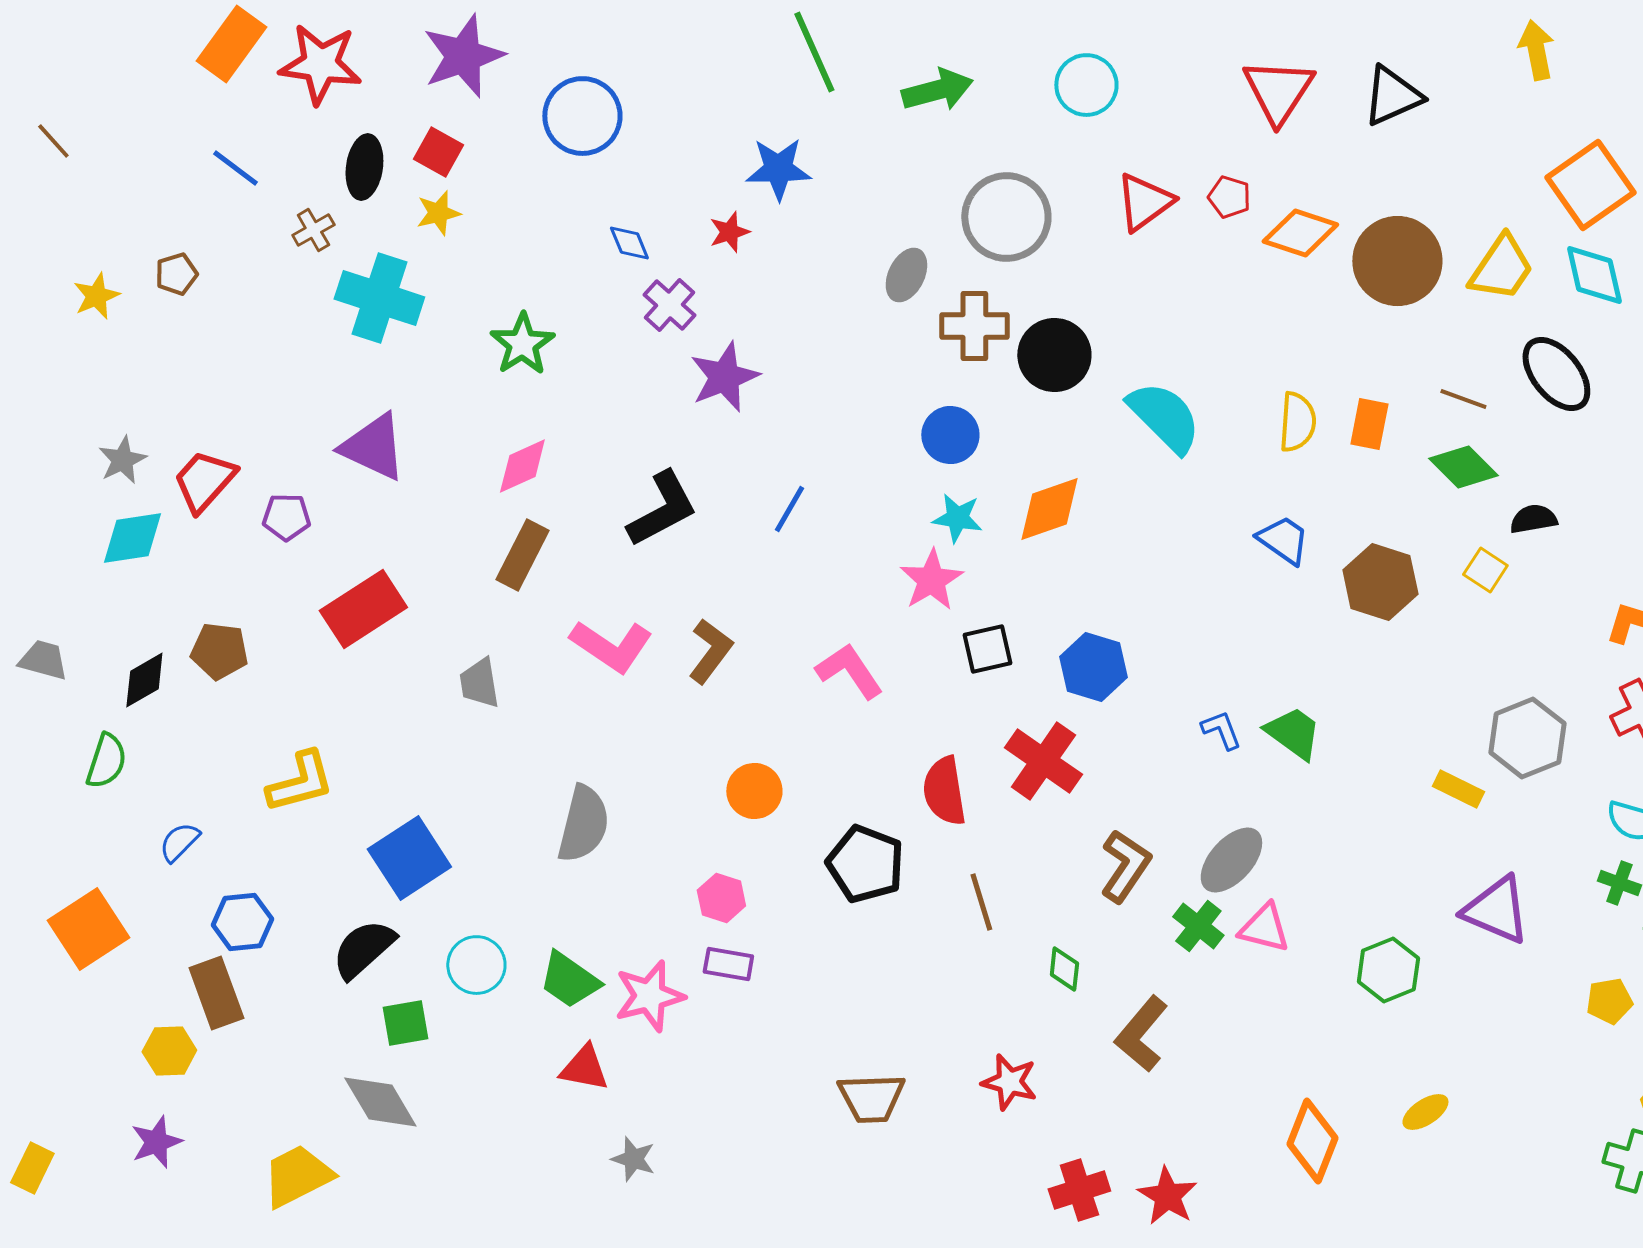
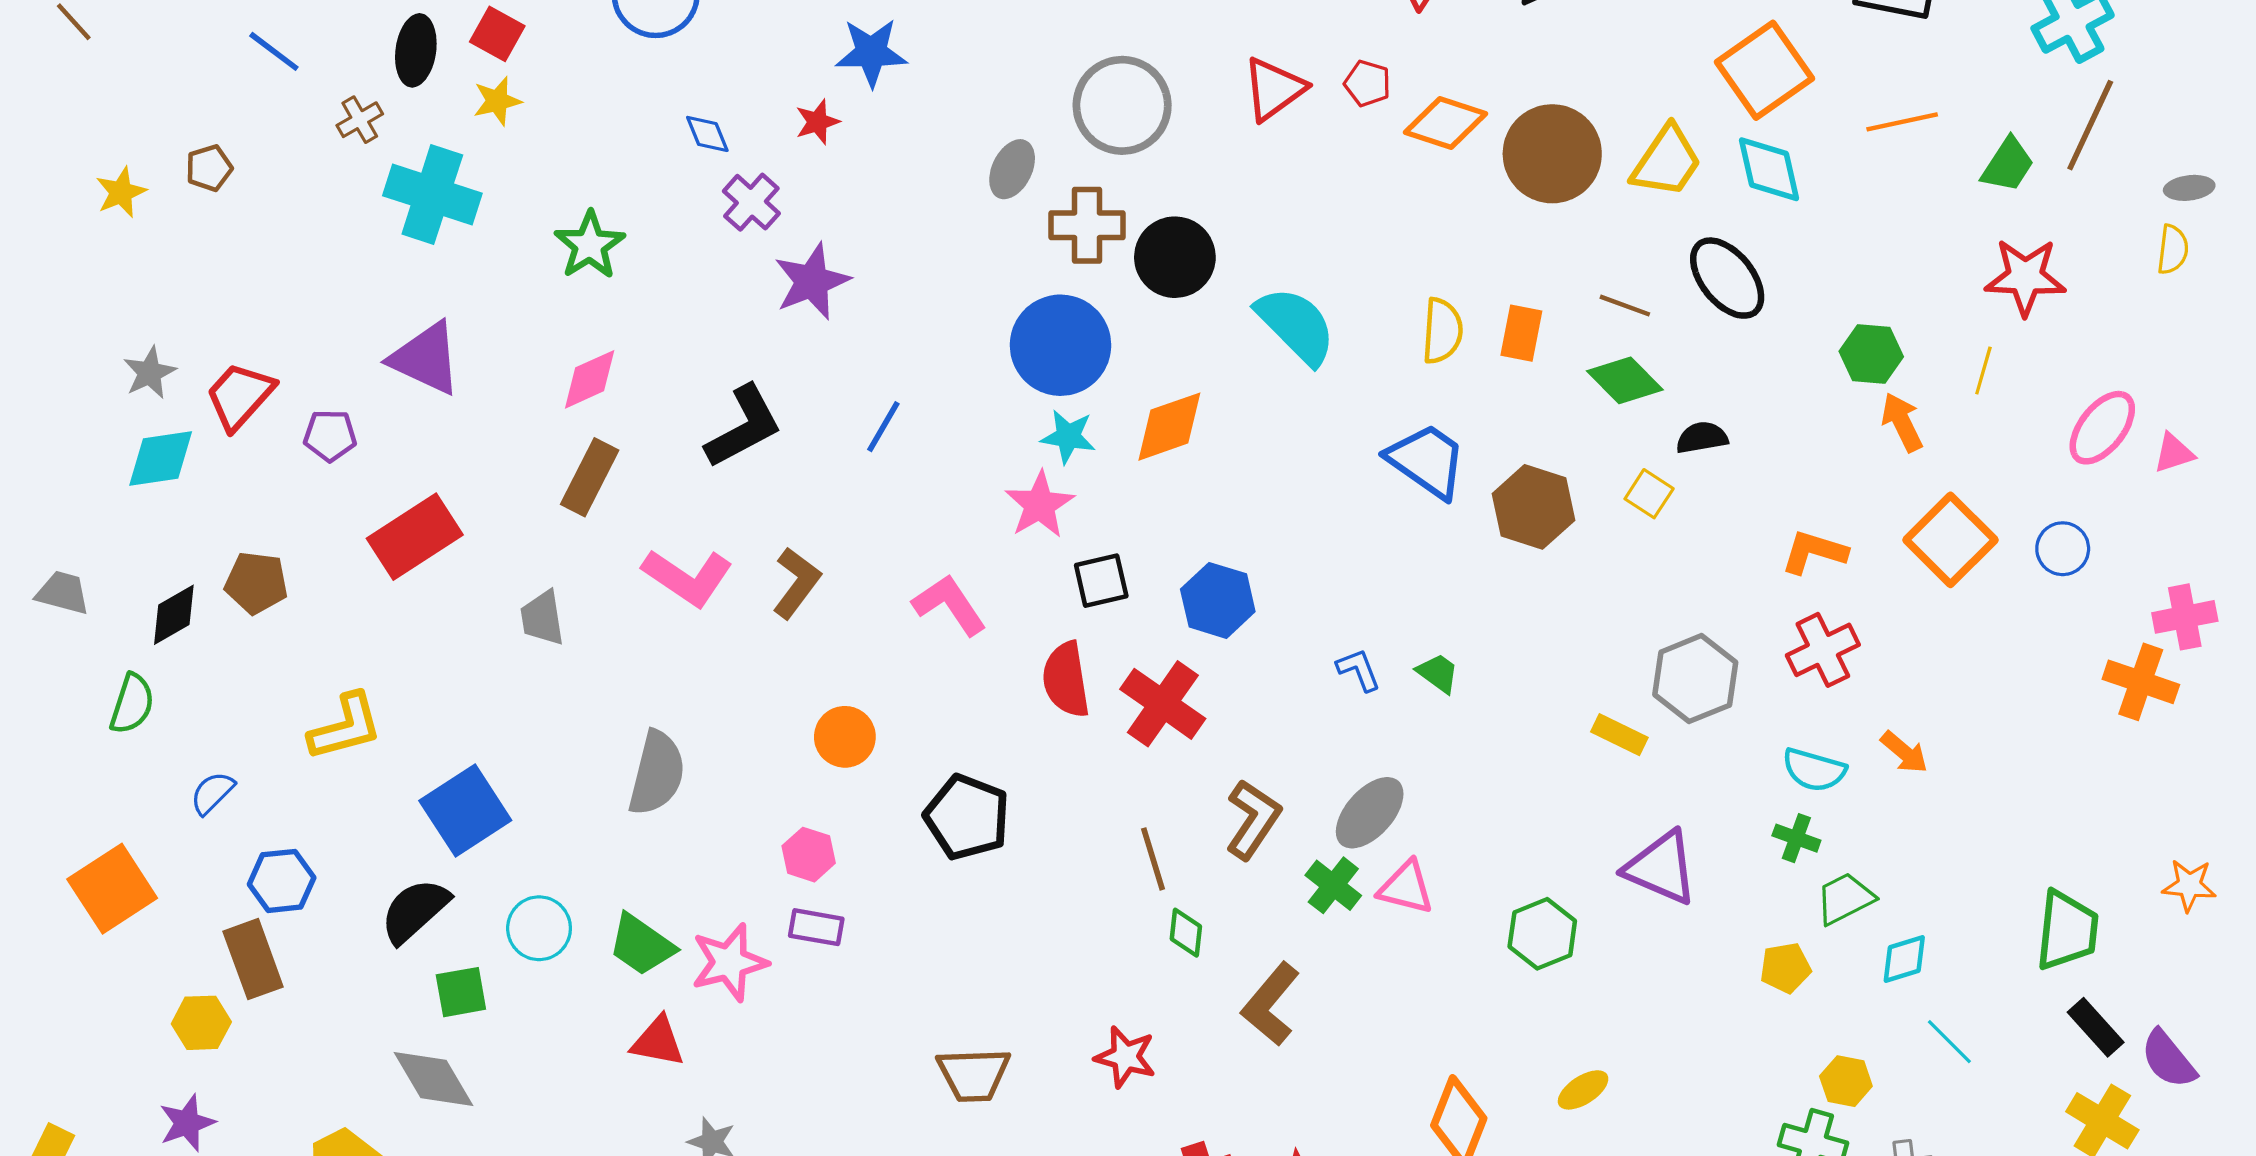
blue circle: (950, 435) -> (1060, 345), size x1.6
blue trapezoid: (1283, 540) -> (1427, 461), size x1.4
green trapezoid: (1293, 733) -> (1438, 673), size x0.7
red semicircle: (944, 791) -> (1066, 680), moved
brown line: (981, 902) -> (1153, 859), moved

